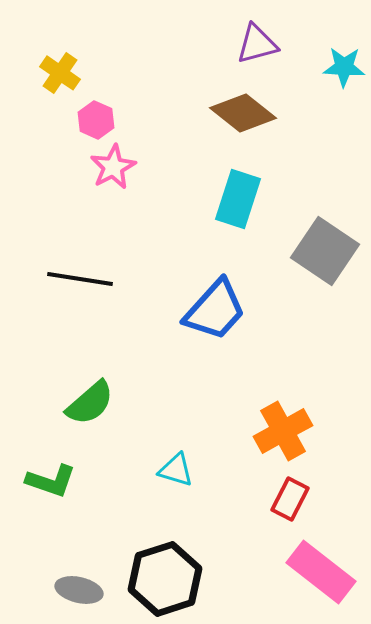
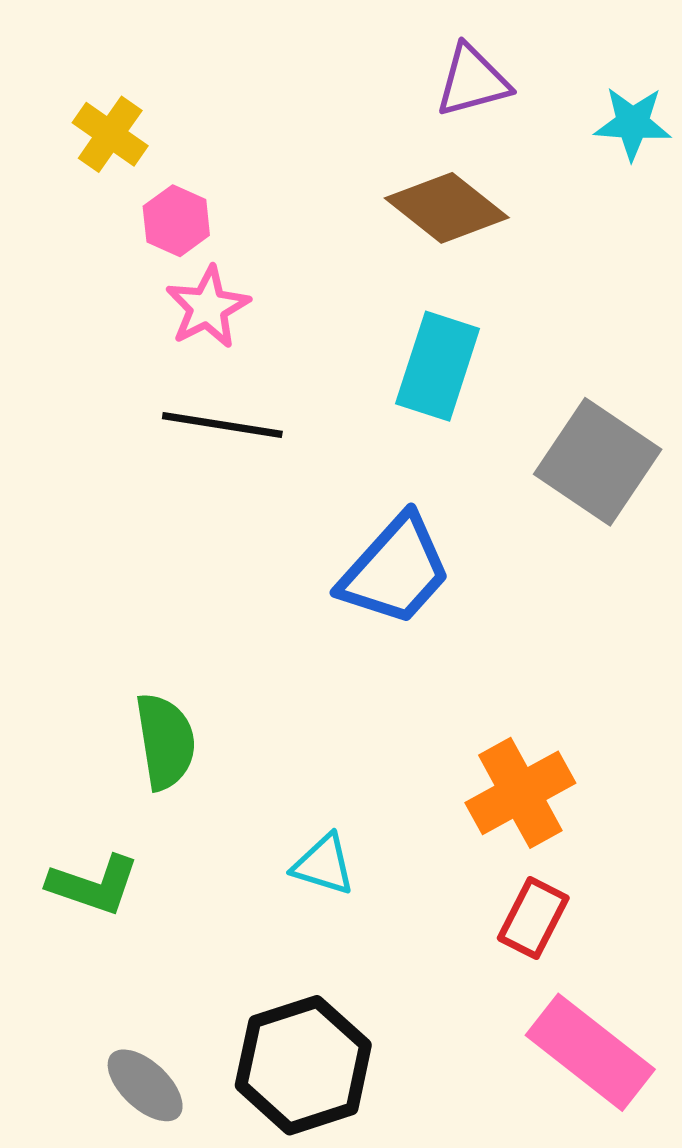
black line: (80, 279) -> (222, 425), moved
green semicircle: (90, 403) -> (165, 741), turned -58
gray ellipse: (79, 590) -> (145, 1085), turned 30

